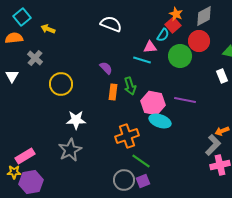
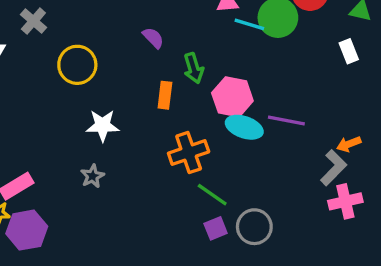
cyan line: (142, 60) -> (249, 24), moved
orange rectangle: (113, 92) -> (165, 95), moved
purple line: (185, 100) -> (286, 120), moved
gray star: (70, 150) -> (92, 176), size x0.6
gray circle: (124, 180) -> (254, 227), moved

